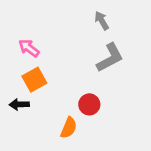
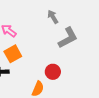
gray arrow: (102, 21) -> (53, 17), moved

